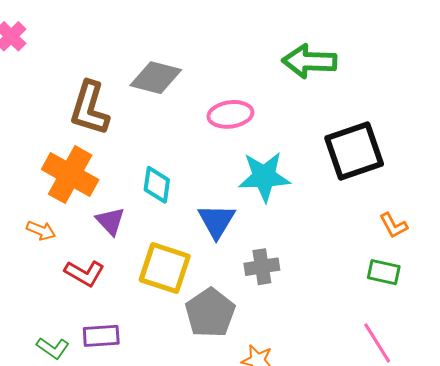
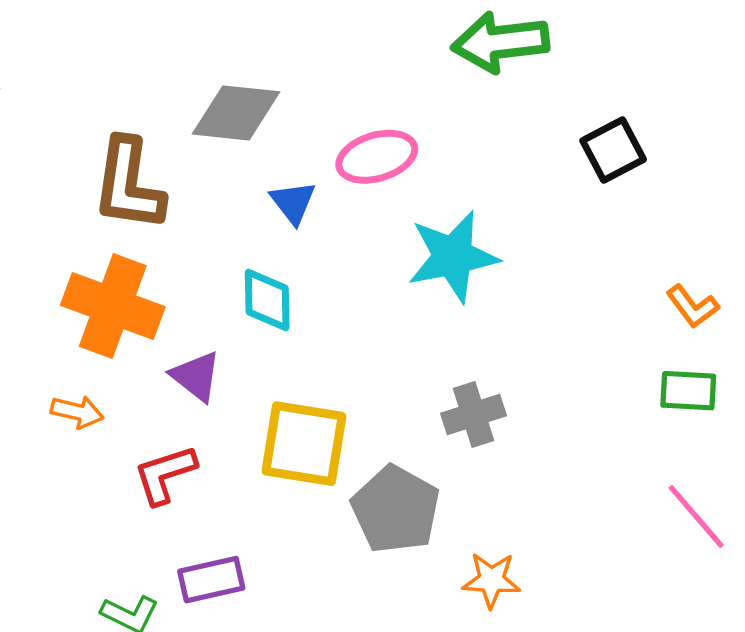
black square: (354, 151) -> (613, 150), moved, size x0.6
blue triangle: (217, 221) -> (293, 202), moved, size x0.7
red L-shape: (85, 273) -> (165, 475), turned 141

